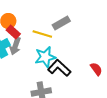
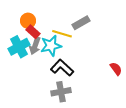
cyan star: (45, 57) -> (51, 46), moved
black L-shape: (59, 68) -> (62, 68), moved

